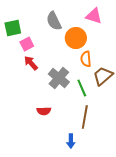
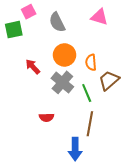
orange circle: (76, 38) -> (65, 55), moved
pink square: (27, 44) -> (29, 12), moved
blue arrow: (71, 141) -> (75, 149), size x1.5

